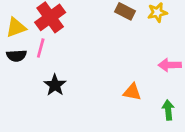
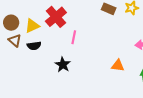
pink line: (41, 48) -> (74, 37), moved

